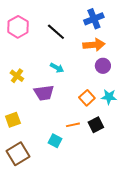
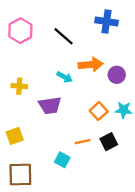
blue cross: (94, 19) -> (107, 22), turned 30
orange arrow: (94, 45) -> (91, 65), moved
yellow cross: (17, 76) -> (19, 86), turned -32
brown square: (18, 154) -> (20, 175), turned 30

